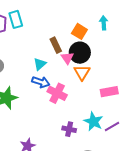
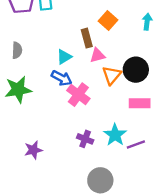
orange square: (79, 31) -> (108, 20), moved
black circle: (80, 53) -> (136, 70), moved
pink triangle: (67, 58) -> (97, 55), turned 40

